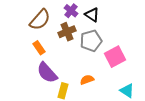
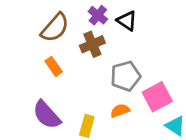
gray pentagon: (91, 41) -> (126, 76), moved
pink square: (115, 57) -> (157, 97), moved
purple semicircle: (47, 73) -> (47, 115), moved

